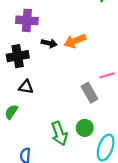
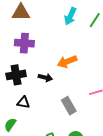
black arrow: (49, 43) -> (45, 77), moved
gray rectangle: (90, 93) -> (69, 106), moved

